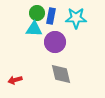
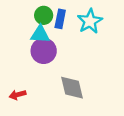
cyan star: (76, 18) -> (90, 21), turned -30
purple circle: (55, 42) -> (44, 51), moved

